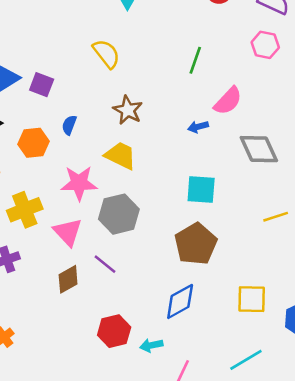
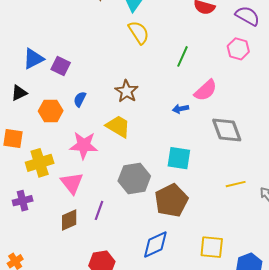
yellow semicircle: (106, 54) -> (139, 32), moved
gray hexagon: (119, 214) -> (134, 178), moved
purple line: (105, 264) -> (99, 210), turned 66

